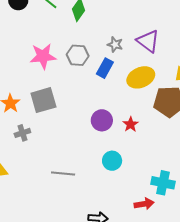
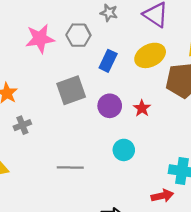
gray star: (115, 44) -> (109, 13), moved
blue rectangle: (105, 68) -> (108, 61), moved
gray square: (43, 100) -> (71, 90), moved

